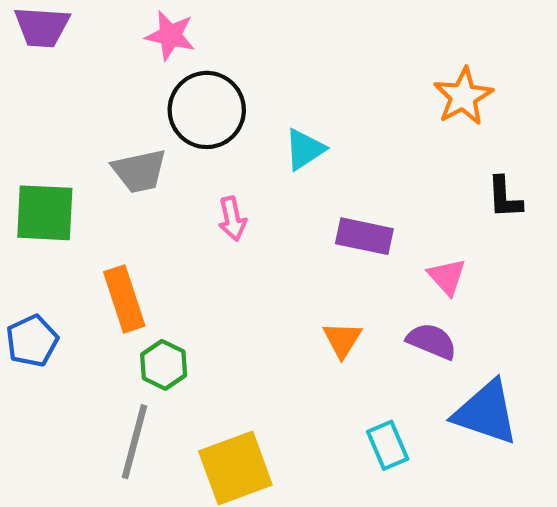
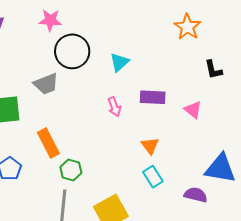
pink arrow: (232, 219) -> (114, 107), moved
purple semicircle: (432, 341) -> (196, 195), moved
cyan rectangle: (388, 445) -> (153, 177), moved

